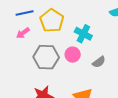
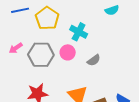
pink arrow: (23, 33) -> (16, 48), moved

